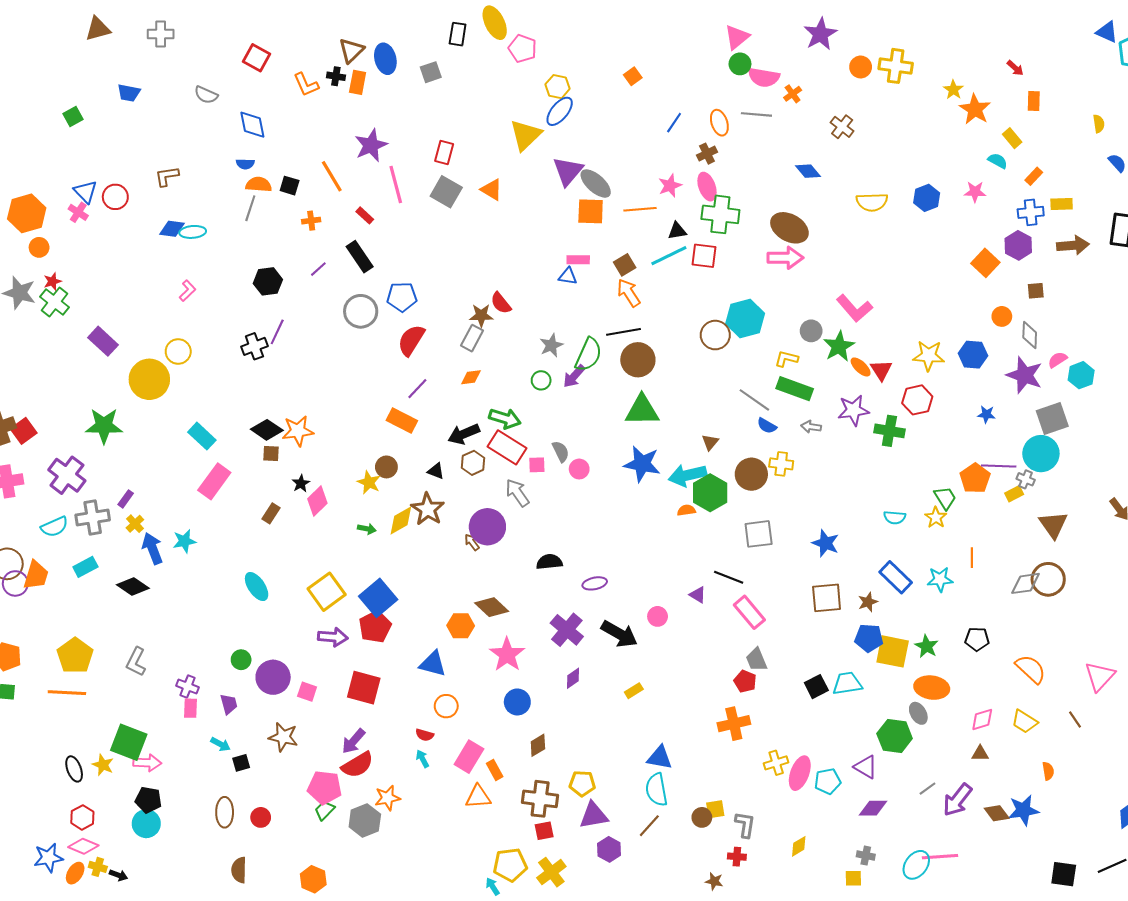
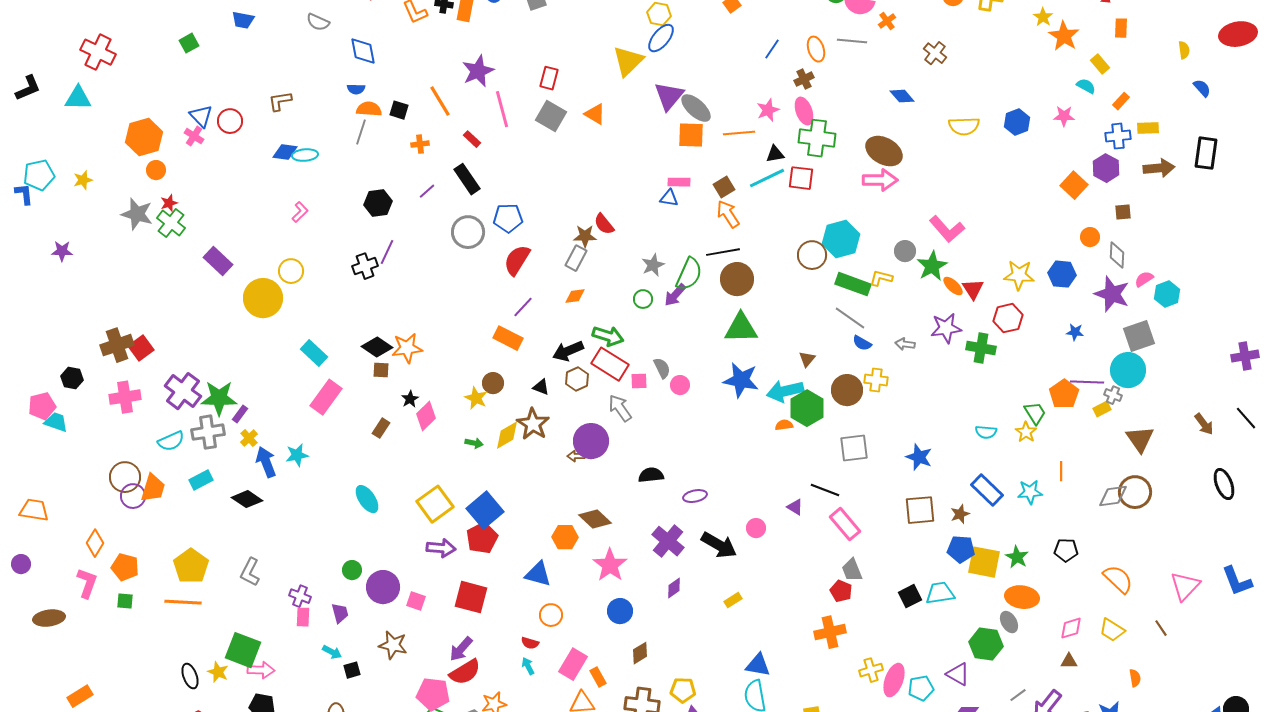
green rectangle: (795, 389) -> (853, 284), moved
green star: (104, 426) -> (219, 398), moved
brown arrow: (472, 542) -> (576, 456), turned -54

